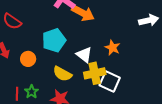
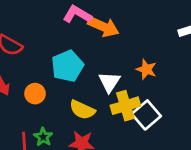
white triangle: (84, 55) -> (109, 82), turned 30
white square: (110, 82) -> (146, 115), turned 30

